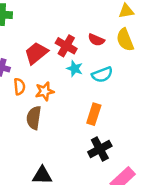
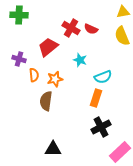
red semicircle: (96, 40) -> (91, 29), moved
red cross: (66, 46) -> (71, 28), moved
cyan semicircle: (102, 75) -> (103, 77), moved

